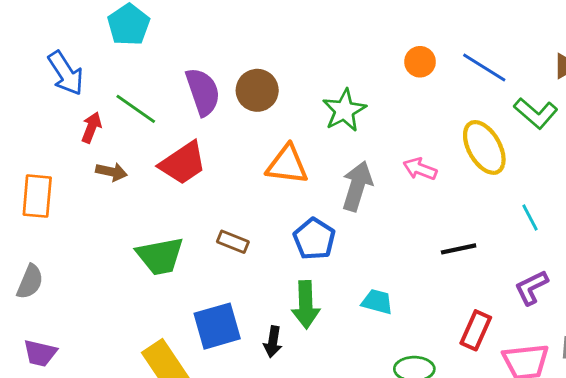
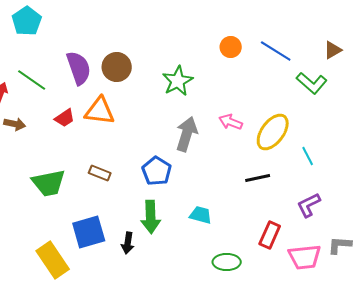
yellow ellipse: (484, 147) -> (273, 132), moved, turned 66
red trapezoid: (183, 163) -> (65, 118), size x0.6
orange triangle: (287, 165) -> (100, 111), moved

